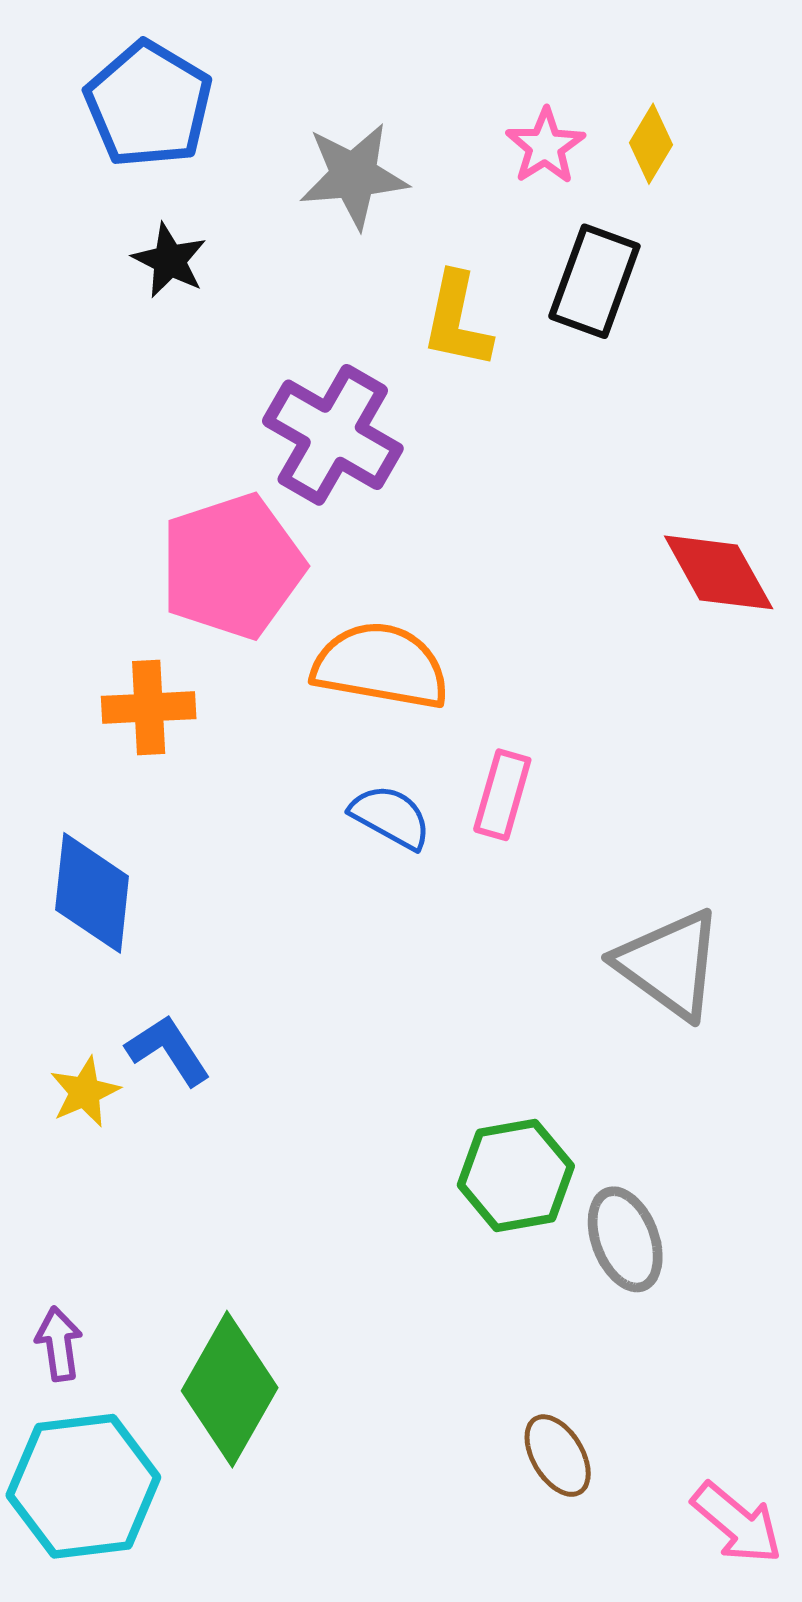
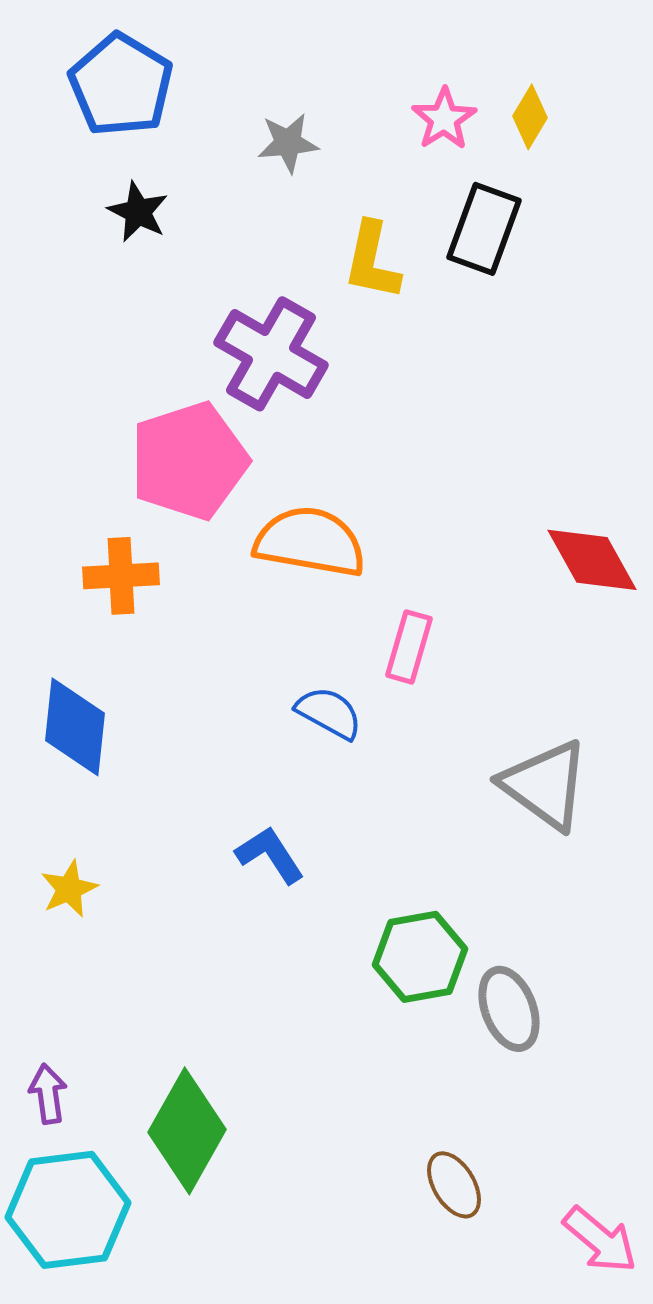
gray star: (354, 176) -> (288, 143), size x0.7
red diamond: (719, 572) -> (592, 560), moved
blue semicircle: (391, 817) -> (329, 713), moved
blue L-shape: (168, 1050) -> (270, 855), moved

